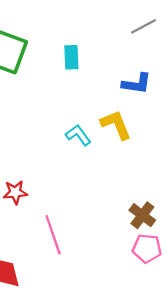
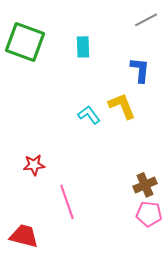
blue L-shape: (137, 84) -> (140, 70), turned -92
brown cross: (142, 215) -> (145, 185), turned 30

